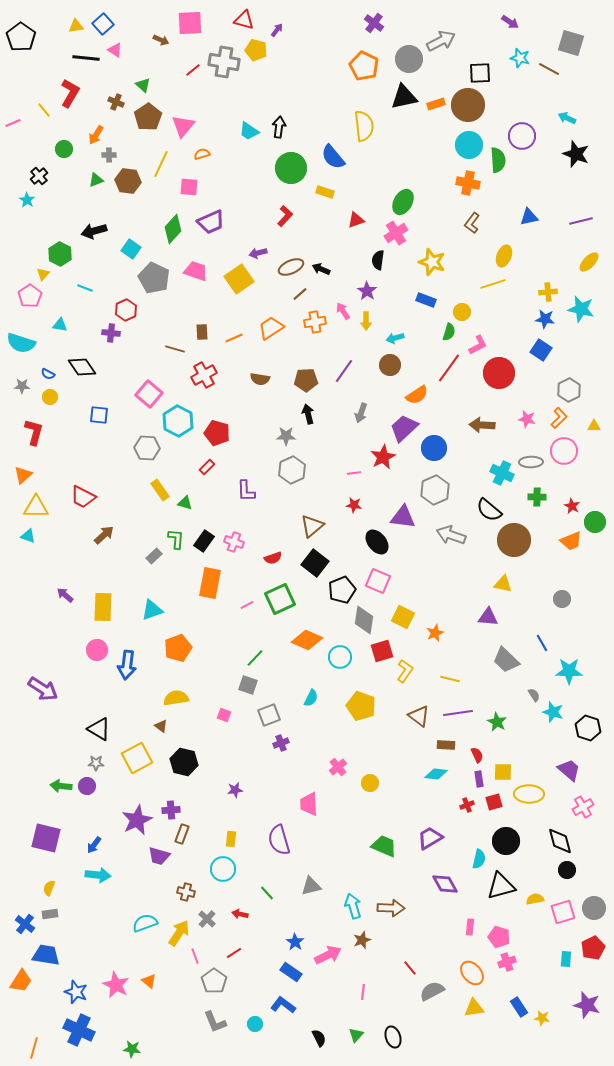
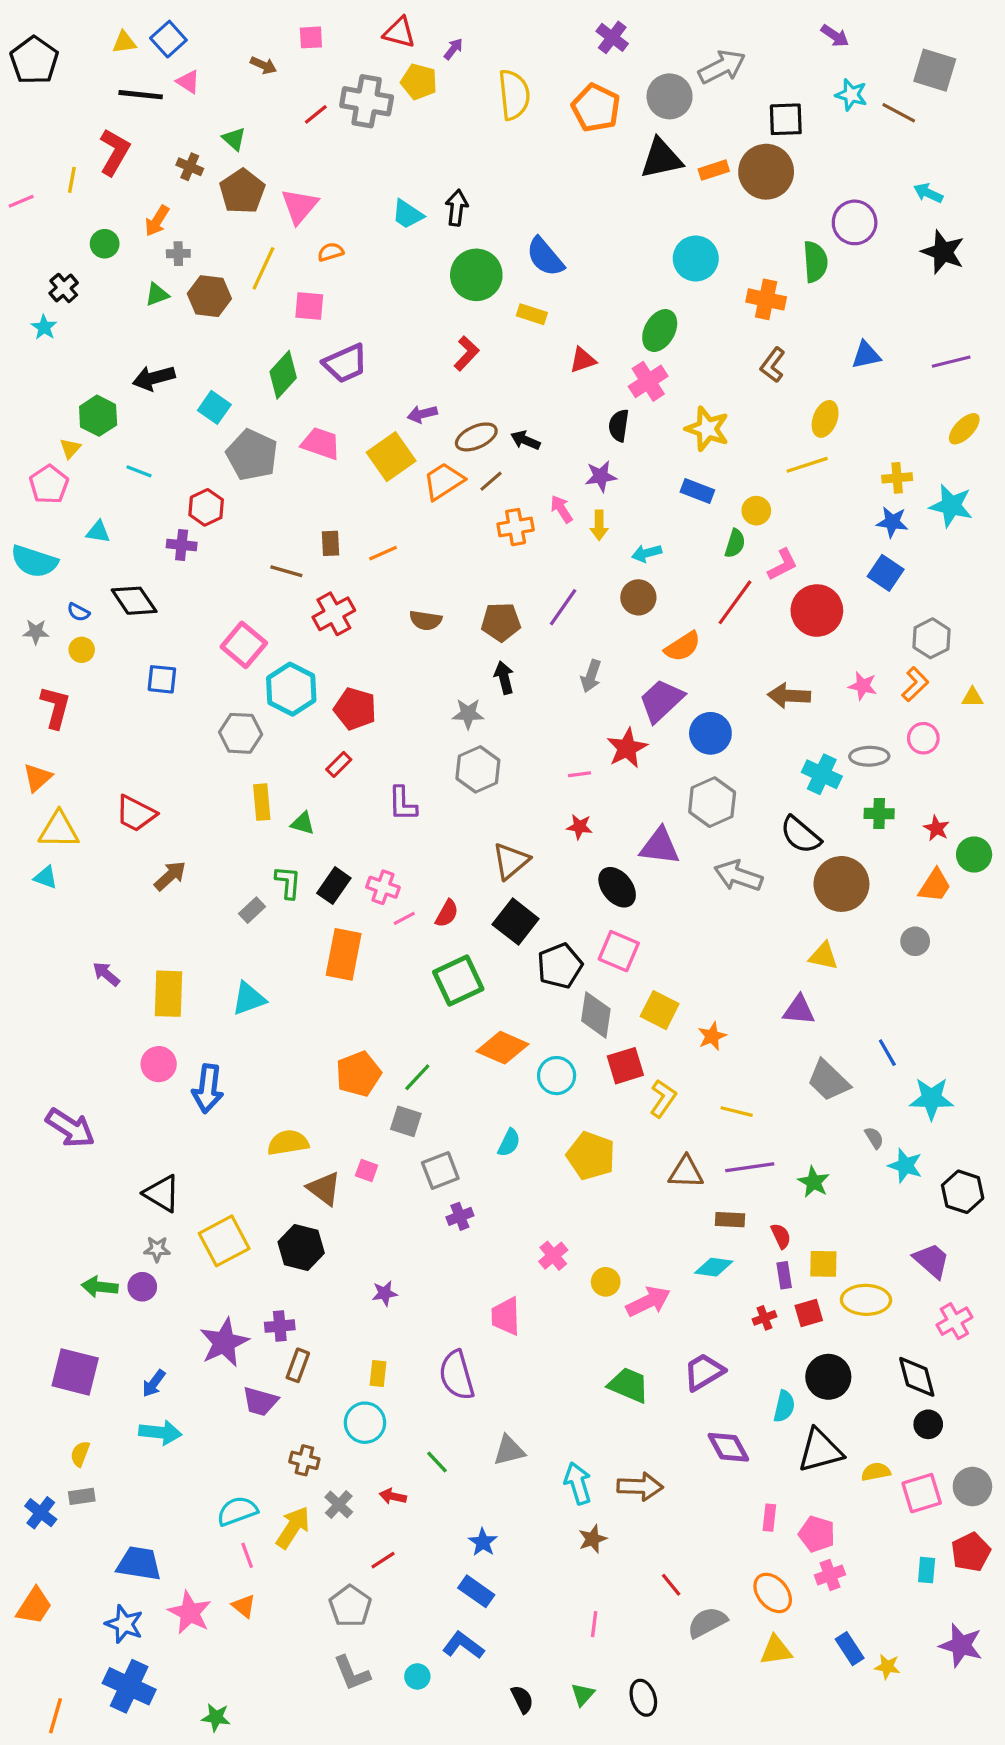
pink square: (190, 23) -> (311, 37), size x0.6
yellow line: (44, 110) -> (72, 180), turned 49
yellow semicircle: (364, 126) -> (514, 95), moved
cyan circle: (469, 145) -> (696, 258), moved
purple star: (367, 291) -> (601, 476), turned 30
orange trapezoid: (271, 328) -> (444, 481), moved
pink circle: (564, 451) -> (923, 738), size x0.7
yellow rectangle: (160, 490) -> (262, 802), turned 30
orange trapezoid: (571, 541) -> (935, 886), turned -35
red semicircle: (273, 558) -> (447, 913), turned -42
gray circle: (562, 599) -> (915, 941), moved
pink line: (247, 605) -> (404, 918), moved
orange pentagon: (178, 648) -> (358, 1074), moved
brown triangle: (419, 716) -> (686, 1172), turned -35
brown triangle: (161, 726) -> (324, 1189), moved, size x1.6
blue trapezoid: (46, 955) -> (139, 1563), moved
pink arrow: (328, 955) -> (648, 1301), moved
pink line: (195, 956) -> (247, 1555), moved

